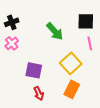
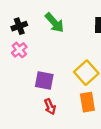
green arrow: (55, 31) -> (54, 23), moved
orange rectangle: (72, 89) -> (87, 102), turned -36

